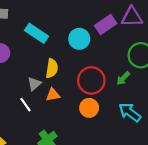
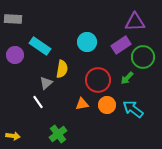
purple rectangle: (106, 25) -> (121, 45), moved
cyan rectangle: (36, 33) -> (40, 46), moved
orange triangle: (53, 95) -> (82, 104), moved
orange circle: (89, 108) -> (107, 105), moved

